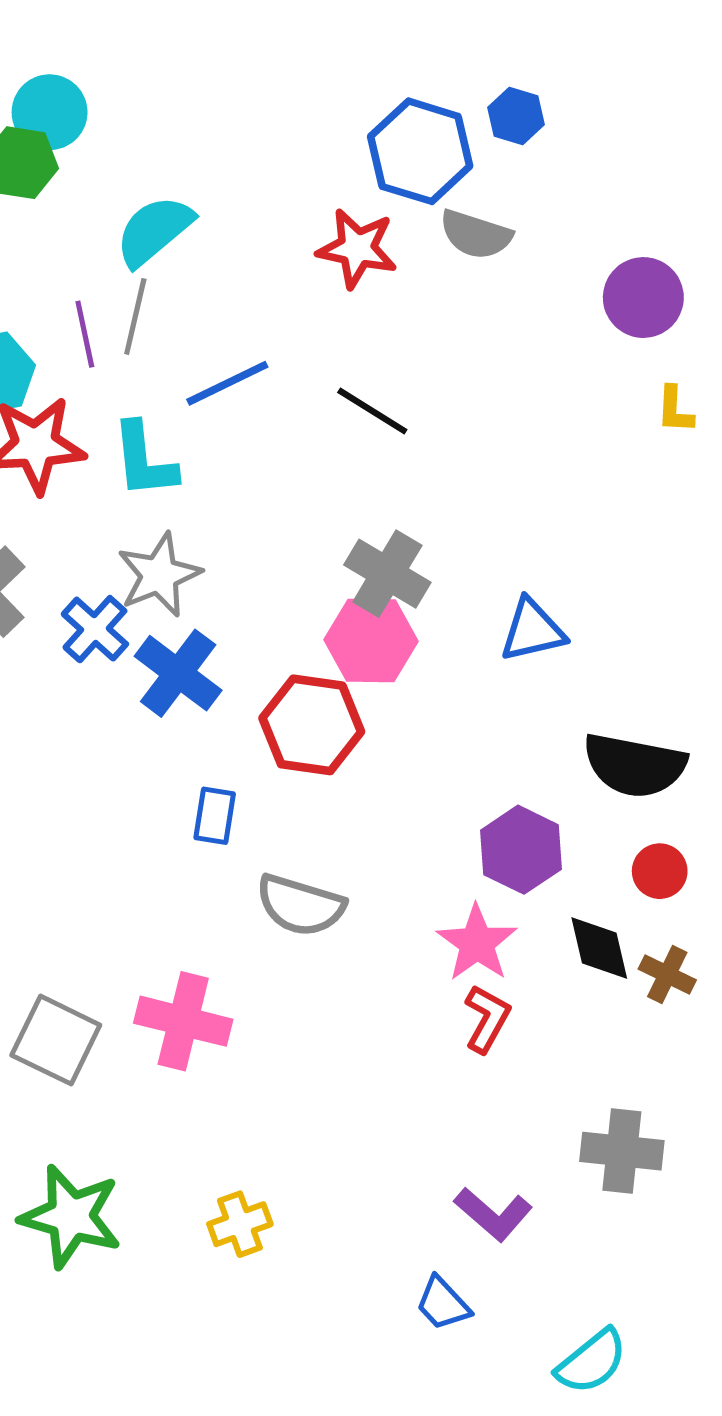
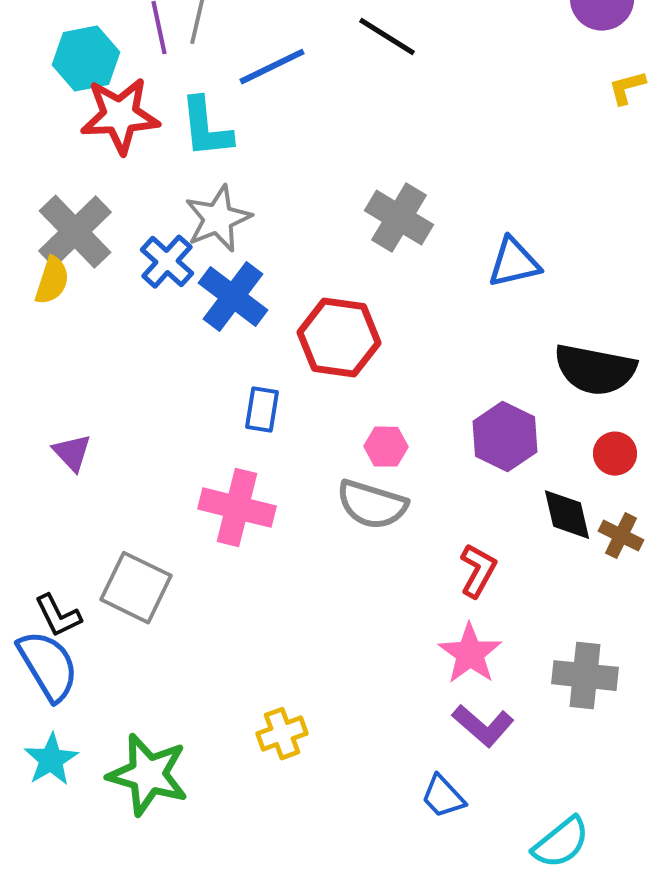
yellow L-shape: (675, 410) -> (627, 88), turned 72
black line: (372, 411) -> (387, 37), moved
pink hexagon: (371, 640) -> (386, 447), moved, size x0.6
gray semicircle: (300, 905) -> (372, 505), moved
pink star: (477, 943) -> (470, 654), moved
pink cross: (183, 1021) -> (237, 508), moved
green star: (71, 1217) -> (148, 775), moved

